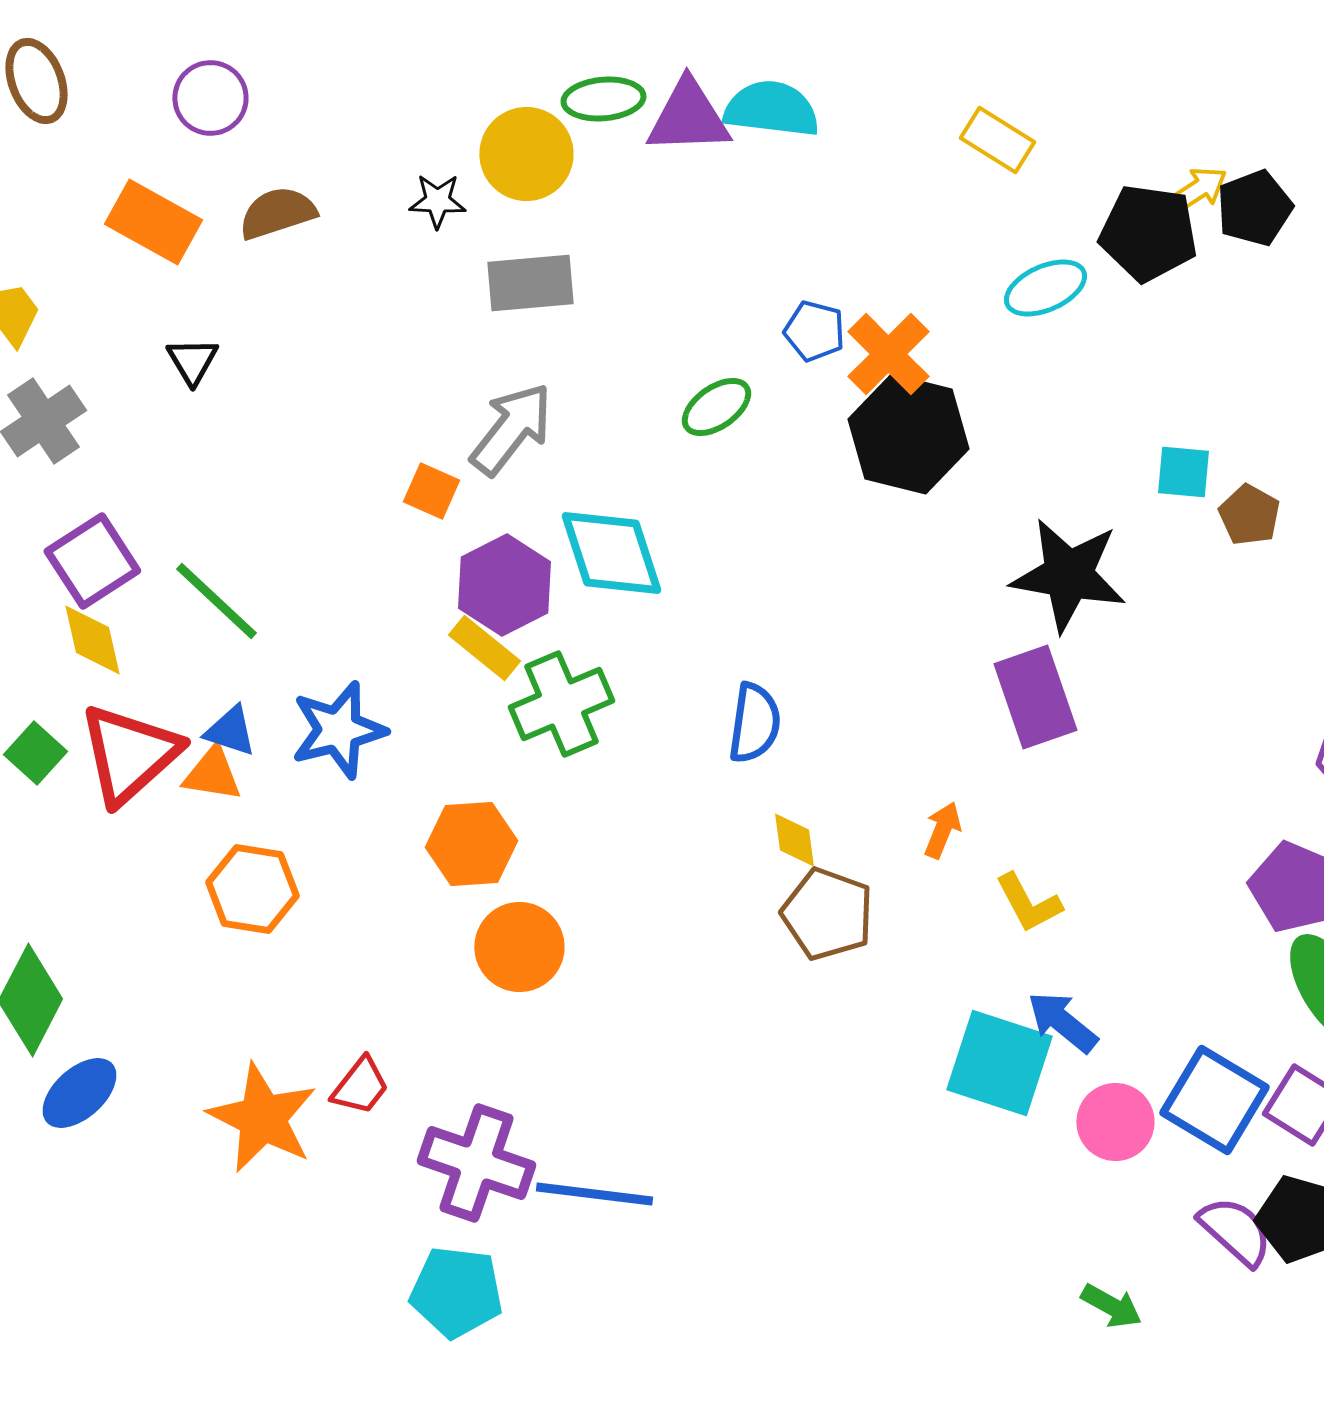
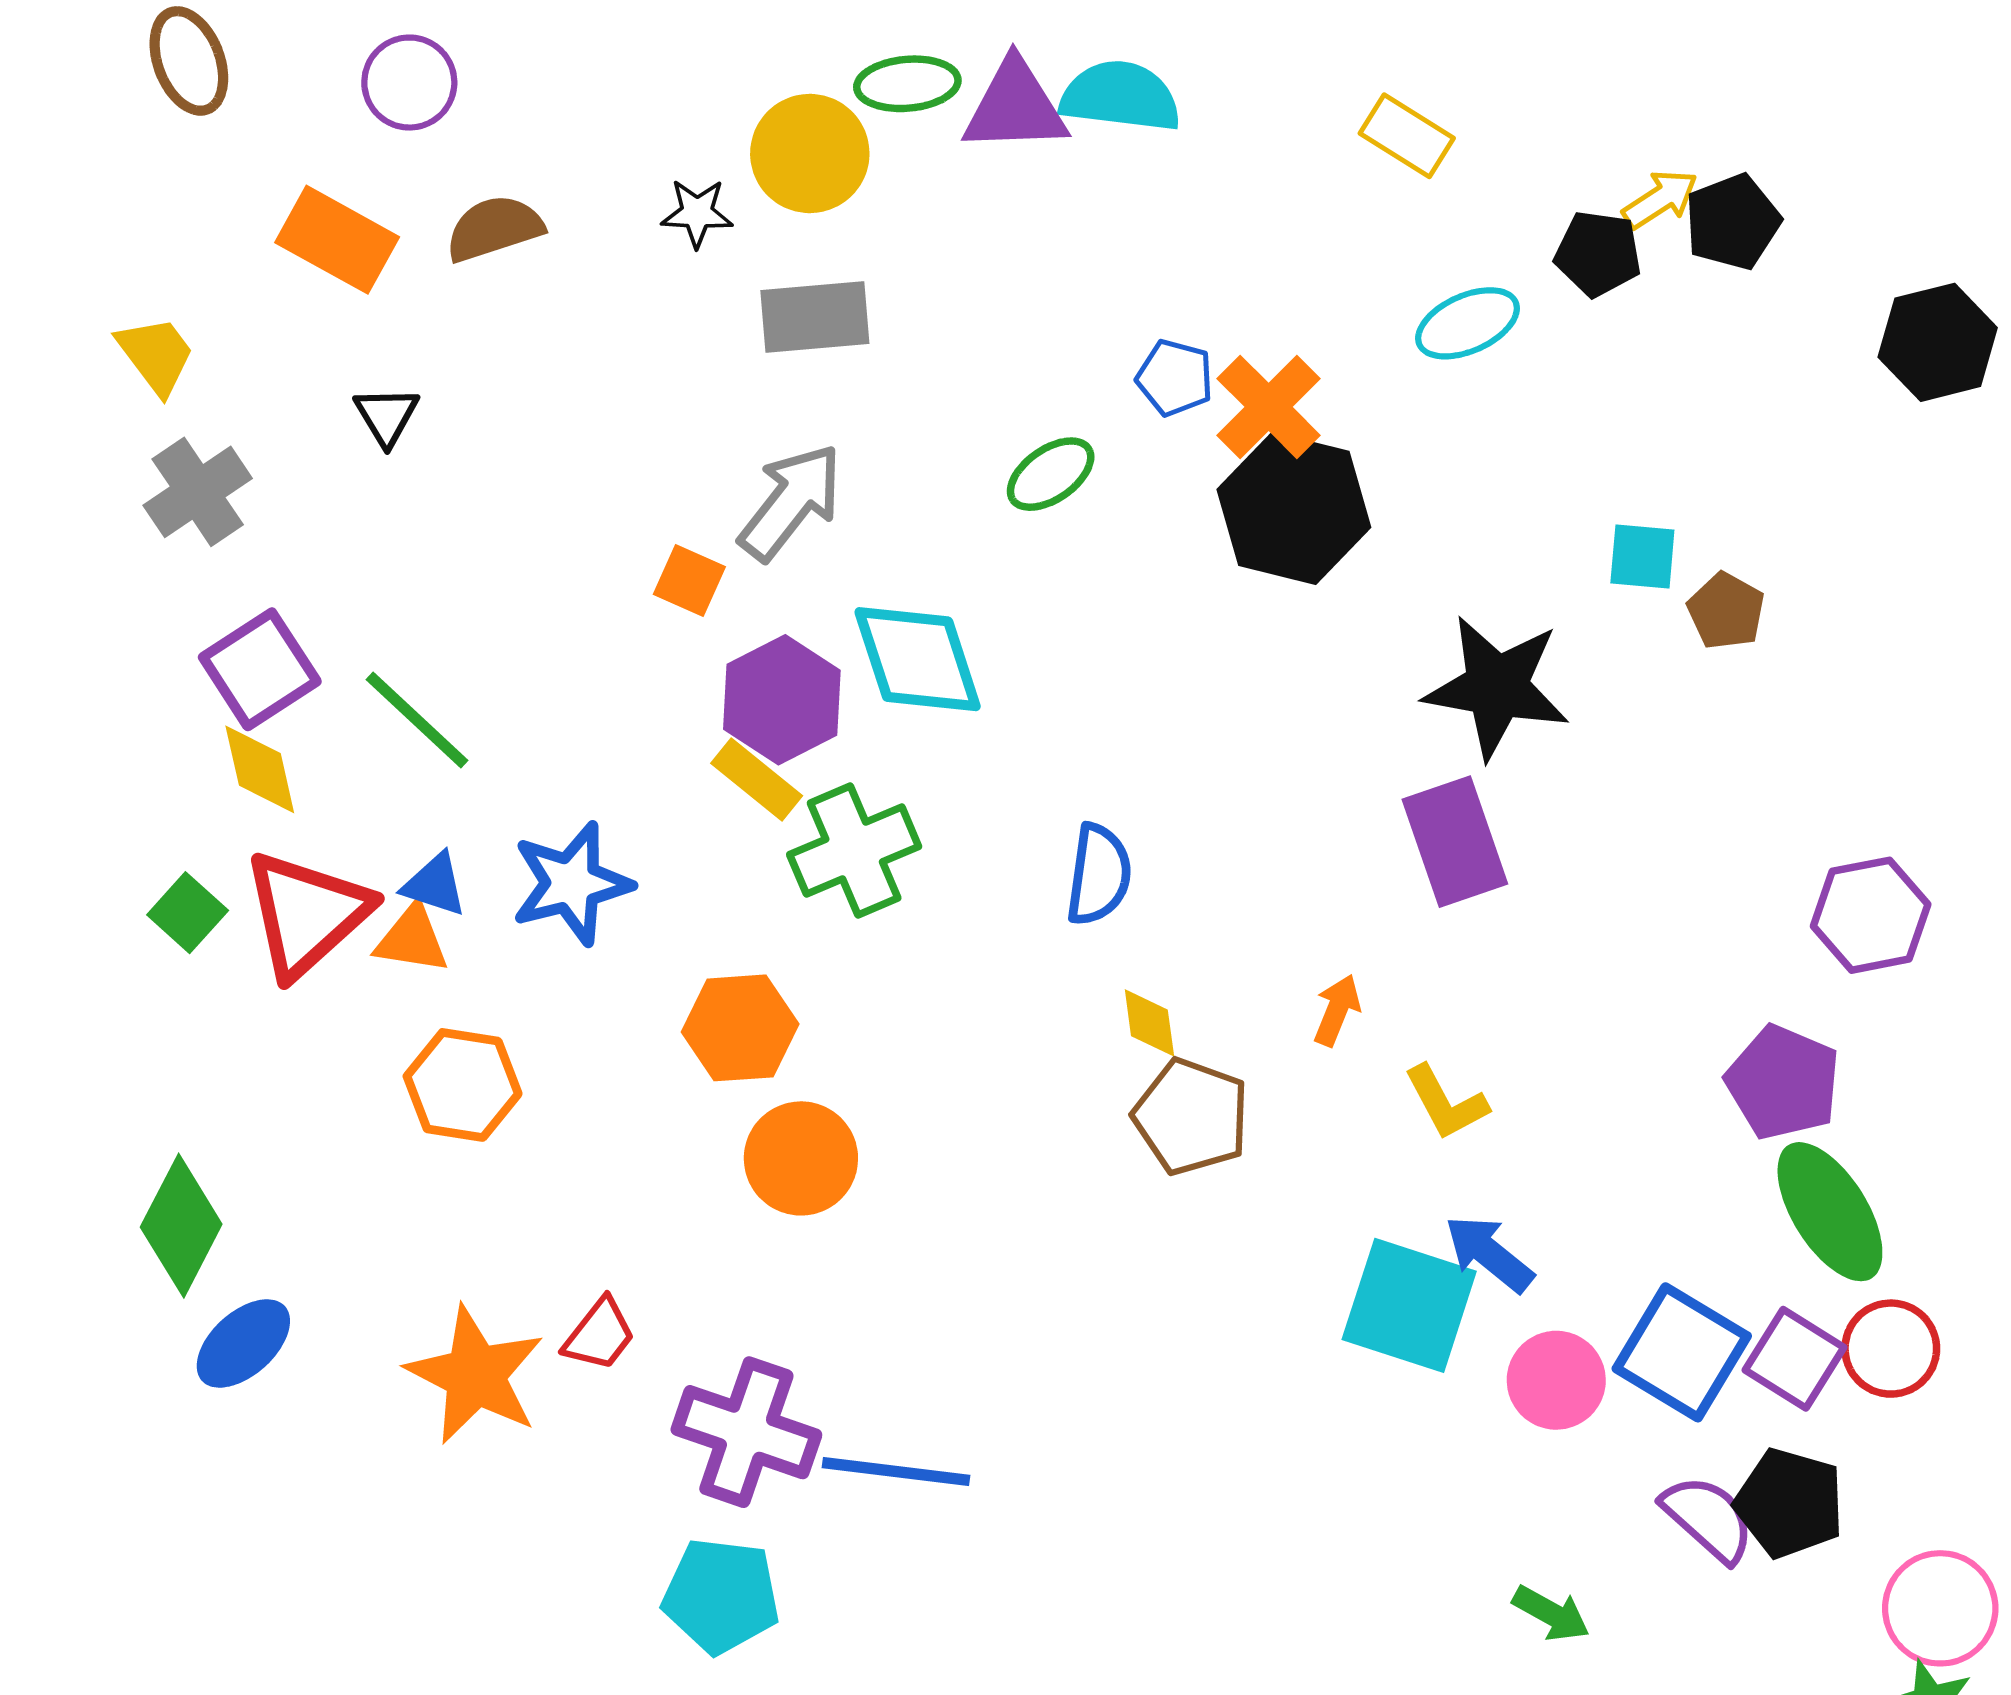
black pentagon: (1148, 233) -> (1598, 254), size x0.7

